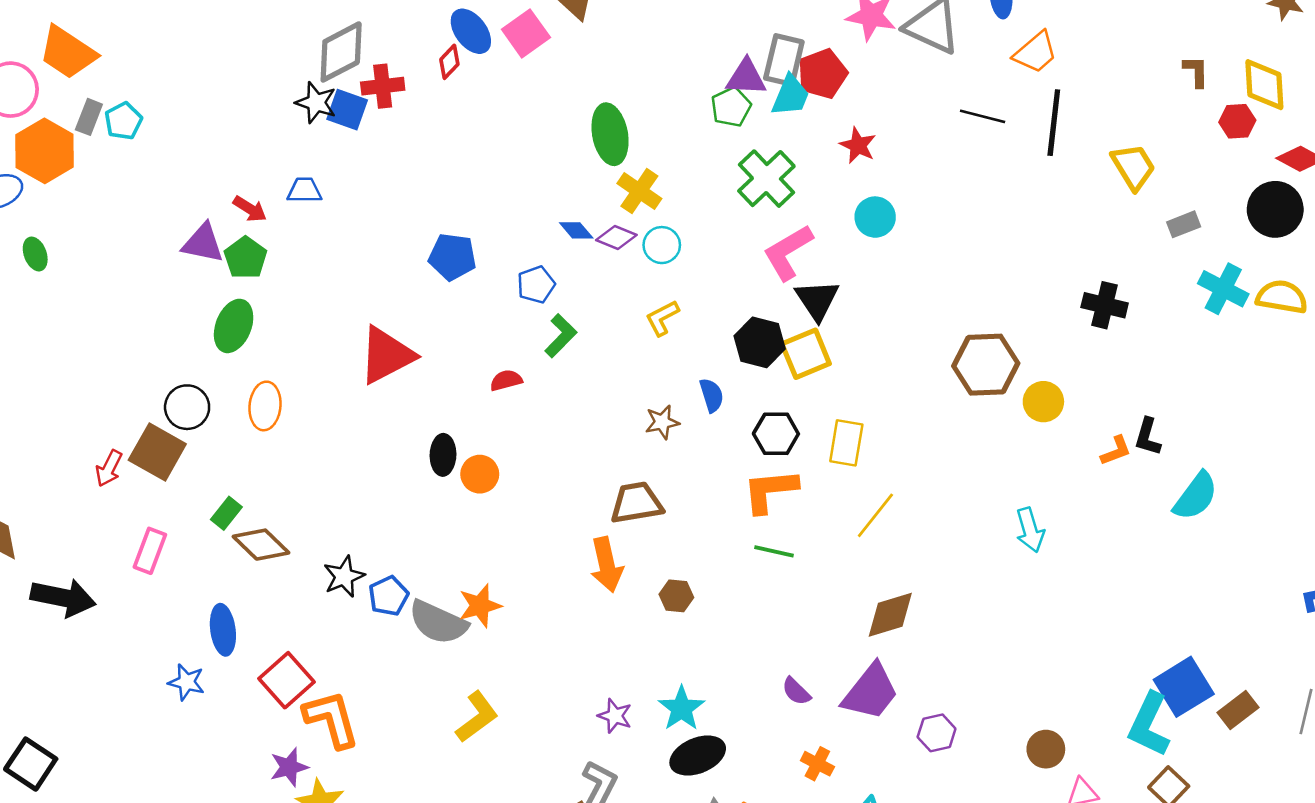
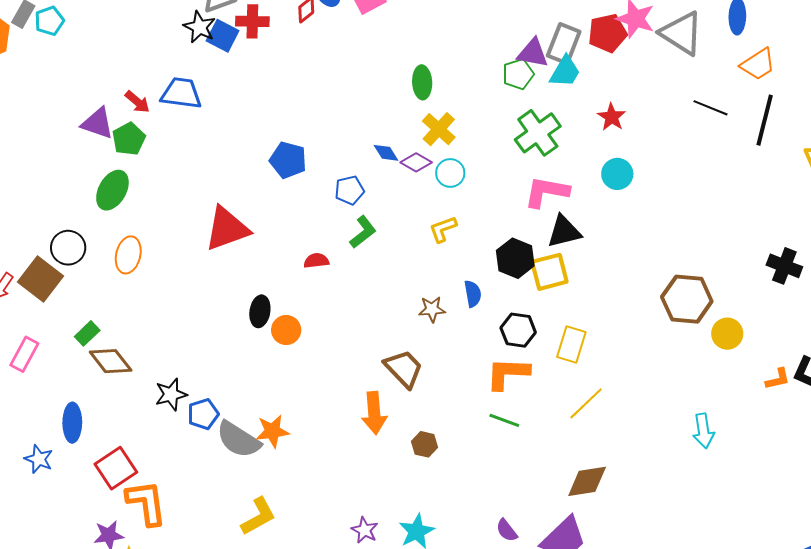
red pentagon: (822, 74) -> (608, 33), moved
green ellipse: (610, 134) -> (422, 82), size x0.7
blue trapezoid: (304, 190) -> (181, 93), size x1.5
pink L-shape: (788, 252) -> (546, 192), turned 33
black triangle: (817, 300) -> (564, 232), turned 42
brown trapezoid: (636, 503) -> (404, 369), turned 48

